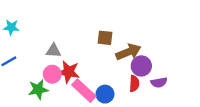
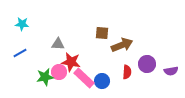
purple circle: (141, 66) -> (147, 64), moved
pink circle: (52, 74) -> (59, 72), moved
purple semicircle: (159, 82) -> (171, 71), moved

